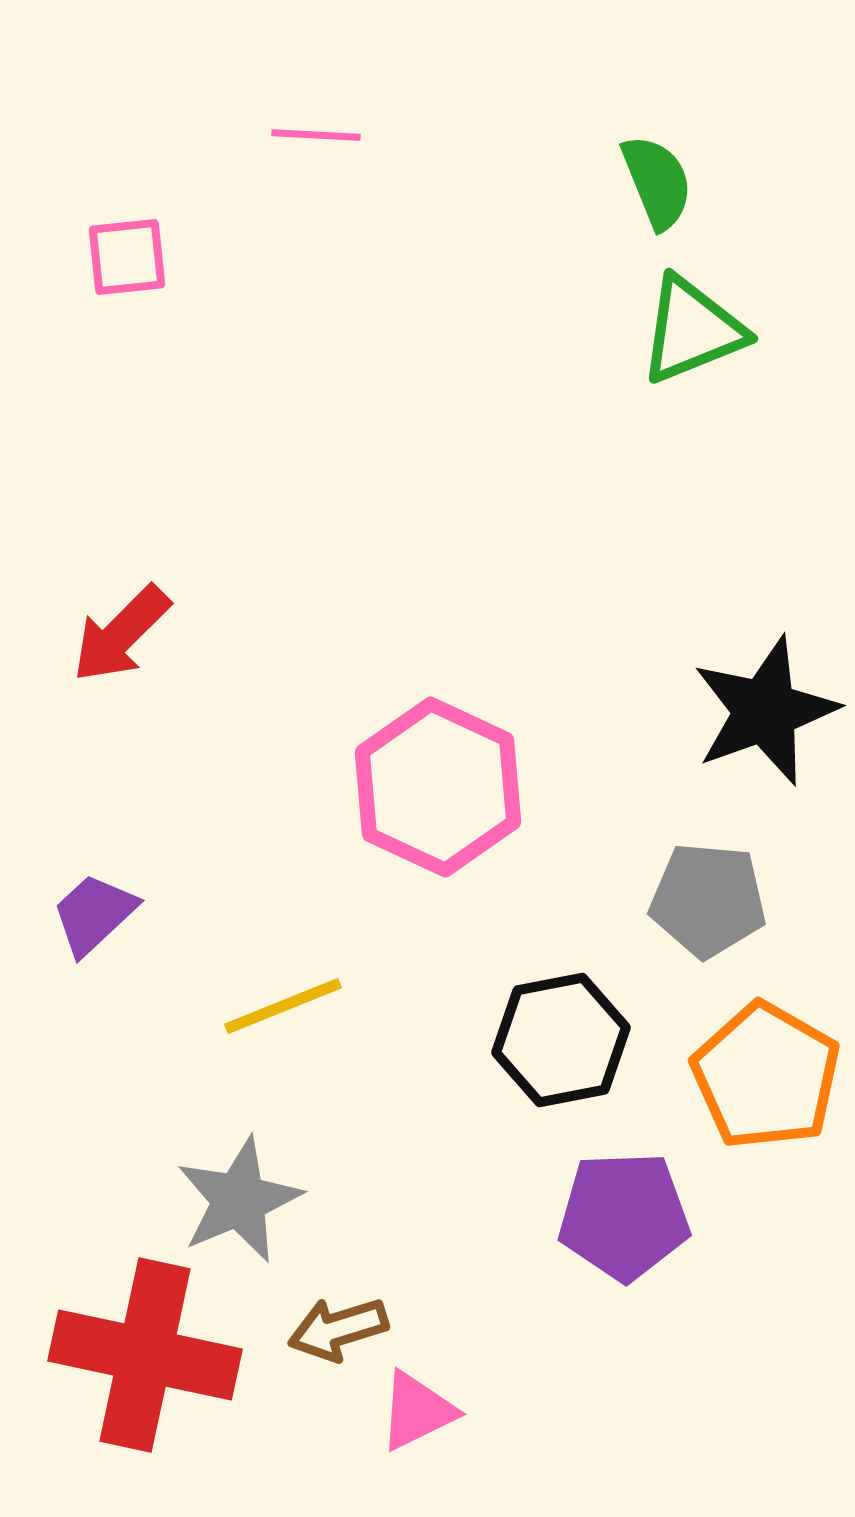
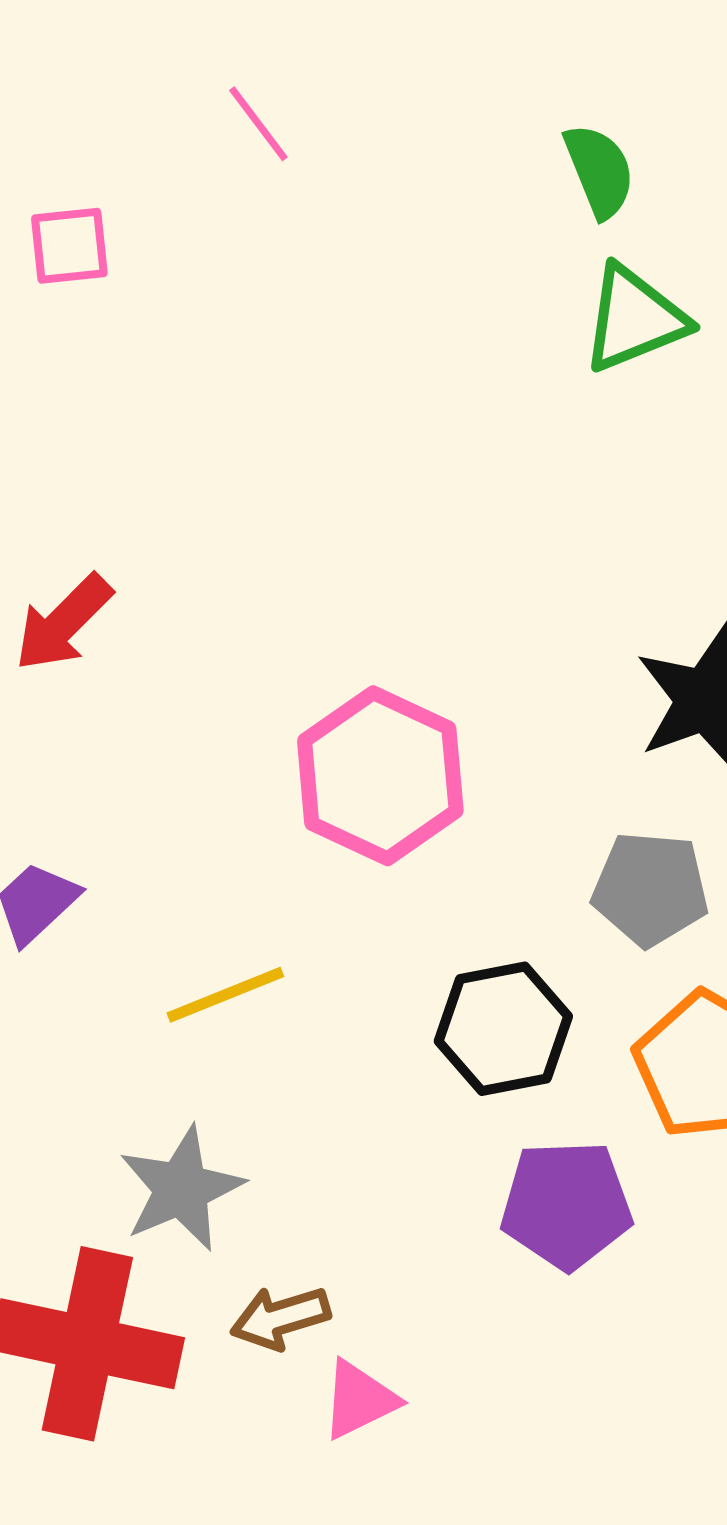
pink line: (316, 135) -> (258, 124), turned 50

